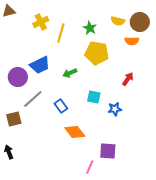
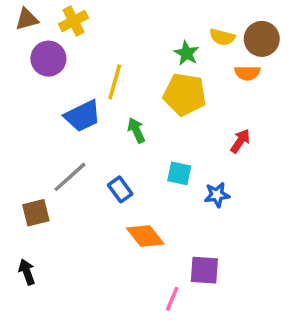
yellow cross: (41, 22) -> (73, 21), moved
green star: (90, 28) -> (186, 53), moved
yellow line: (61, 33) -> (115, 82), moved
green arrow: (70, 73) -> (136, 130), turned 88
purple circle: (18, 77) -> (48, 59), moved

